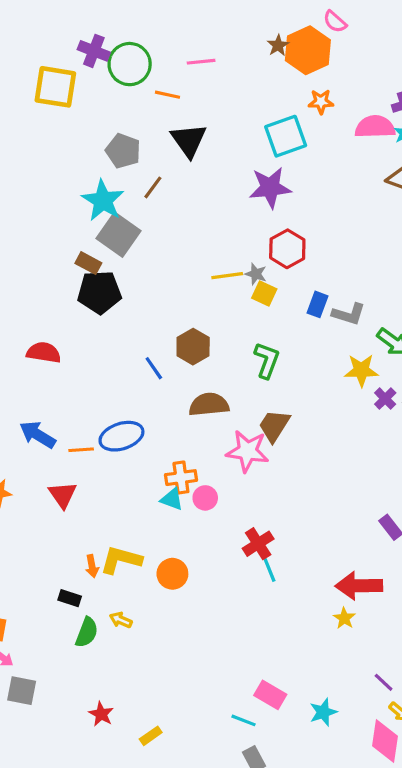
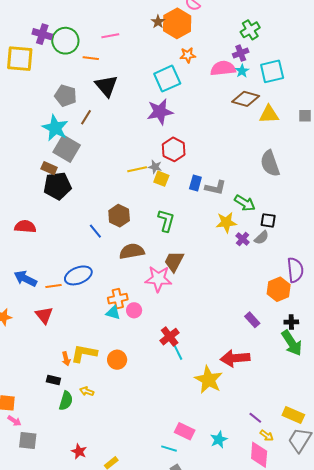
yellow star: (344, 618) -> (209, 380), moved, size x2.0

